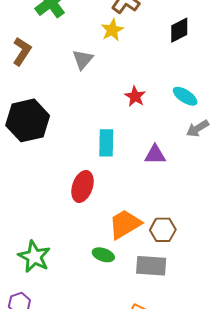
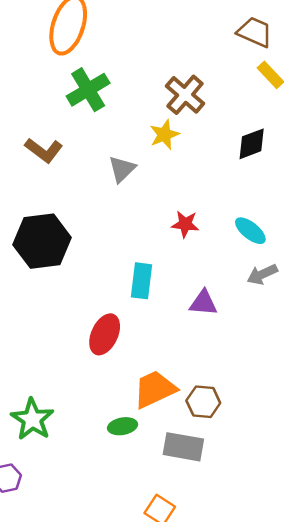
brown L-shape: (22, 51) -> (44, 150), turned 88
red star: (135, 96) -> (185, 224), turned -30
green ellipse: (103, 255) -> (123, 426), turned -35

